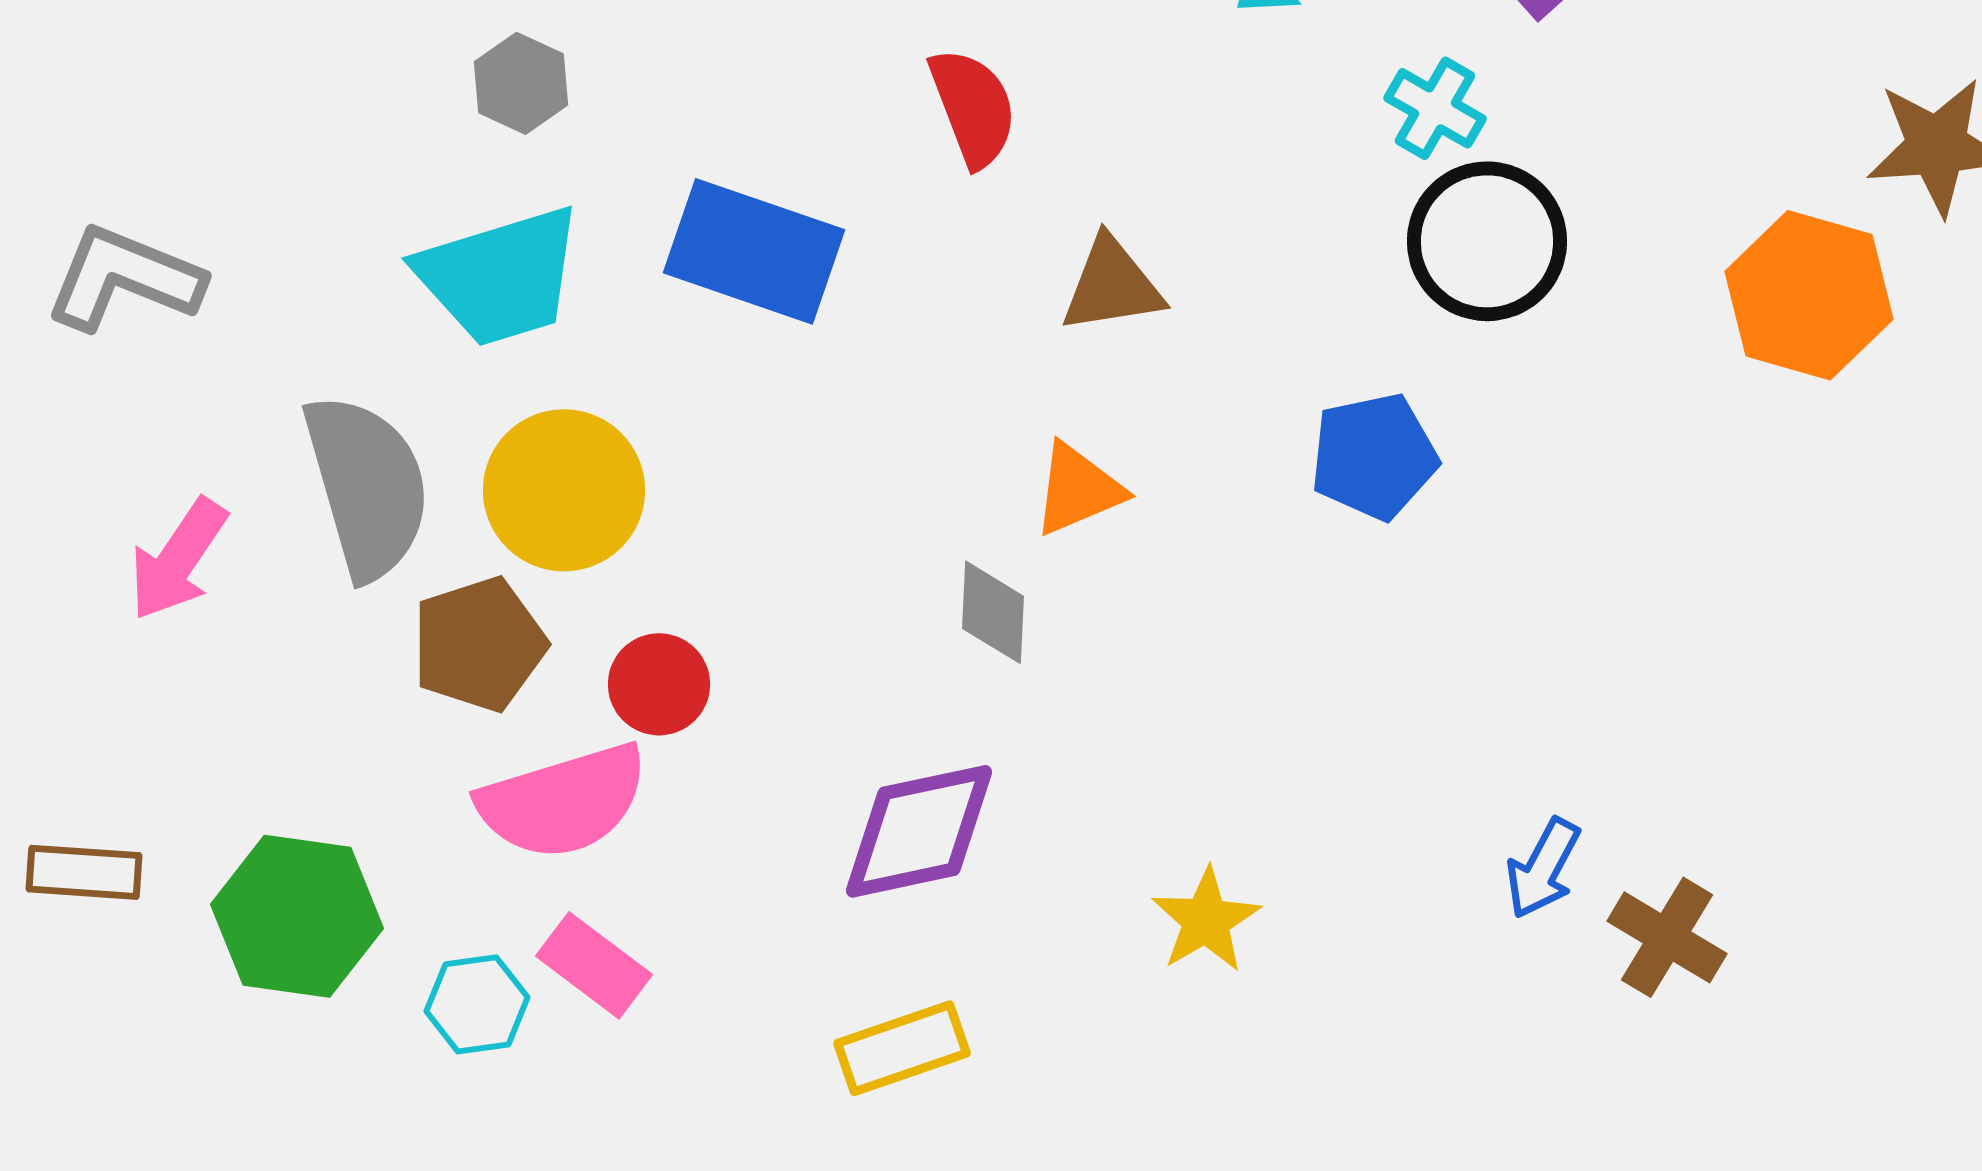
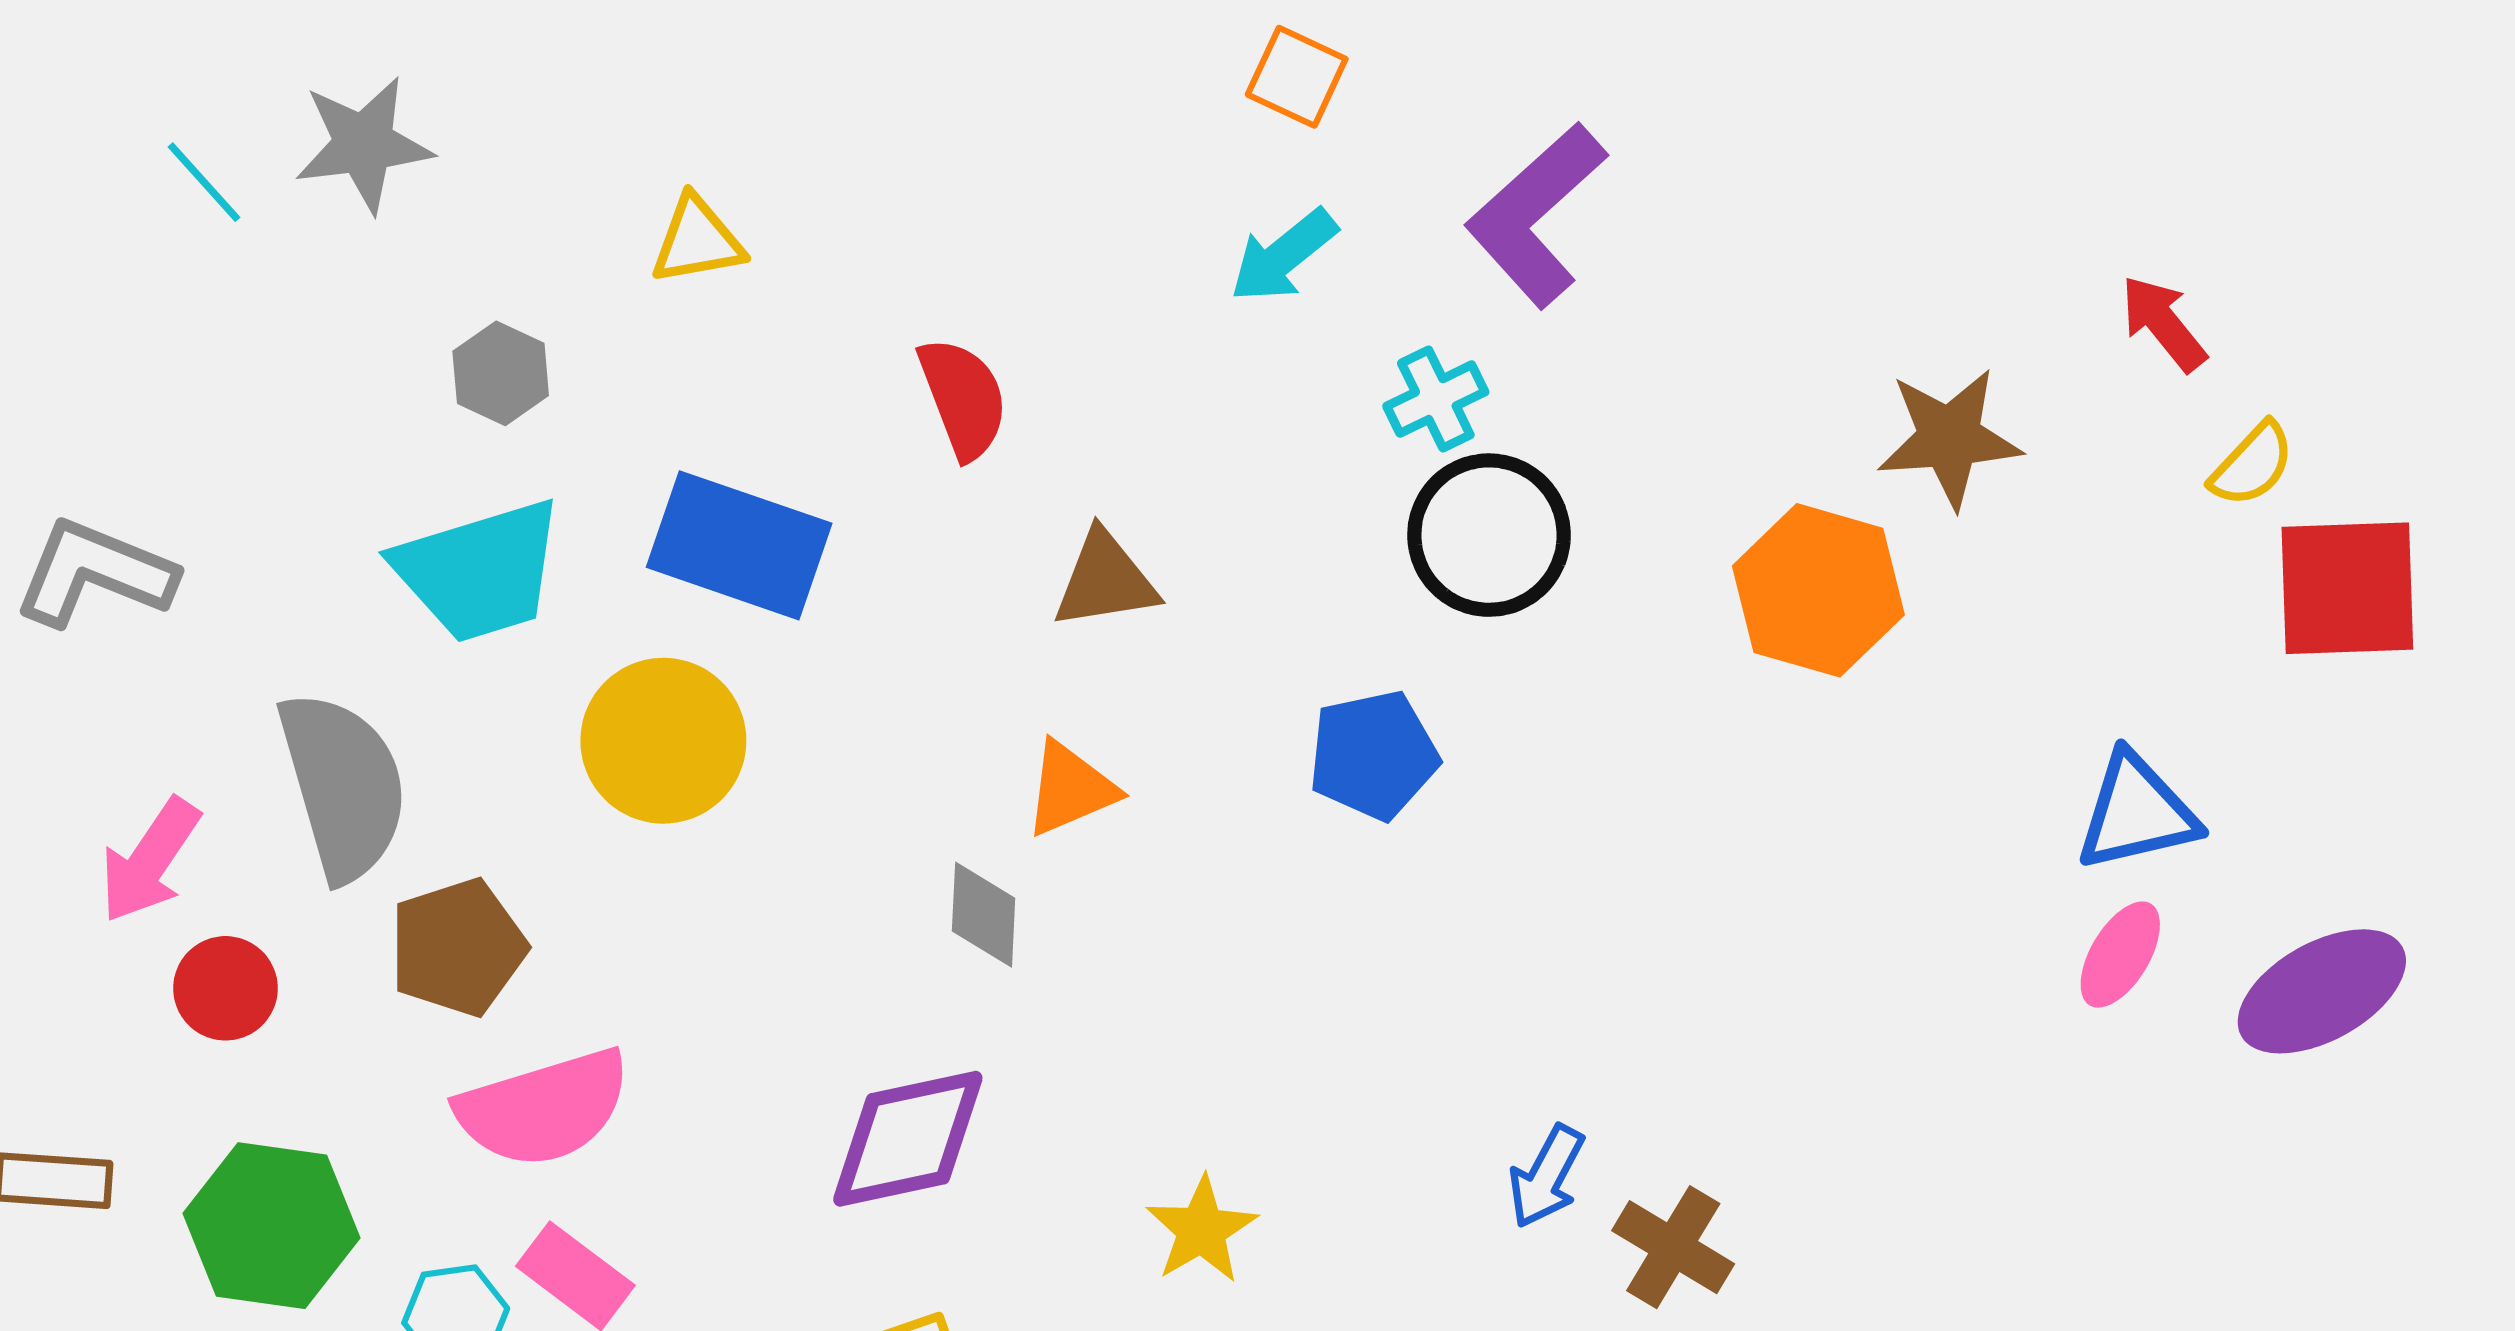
cyan cross: (1435, 108) -> (1436, 399), turned 34
yellow circle: (564, 490) -> (663, 741), moved
red circle: (659, 684) -> (225, 988), moved

